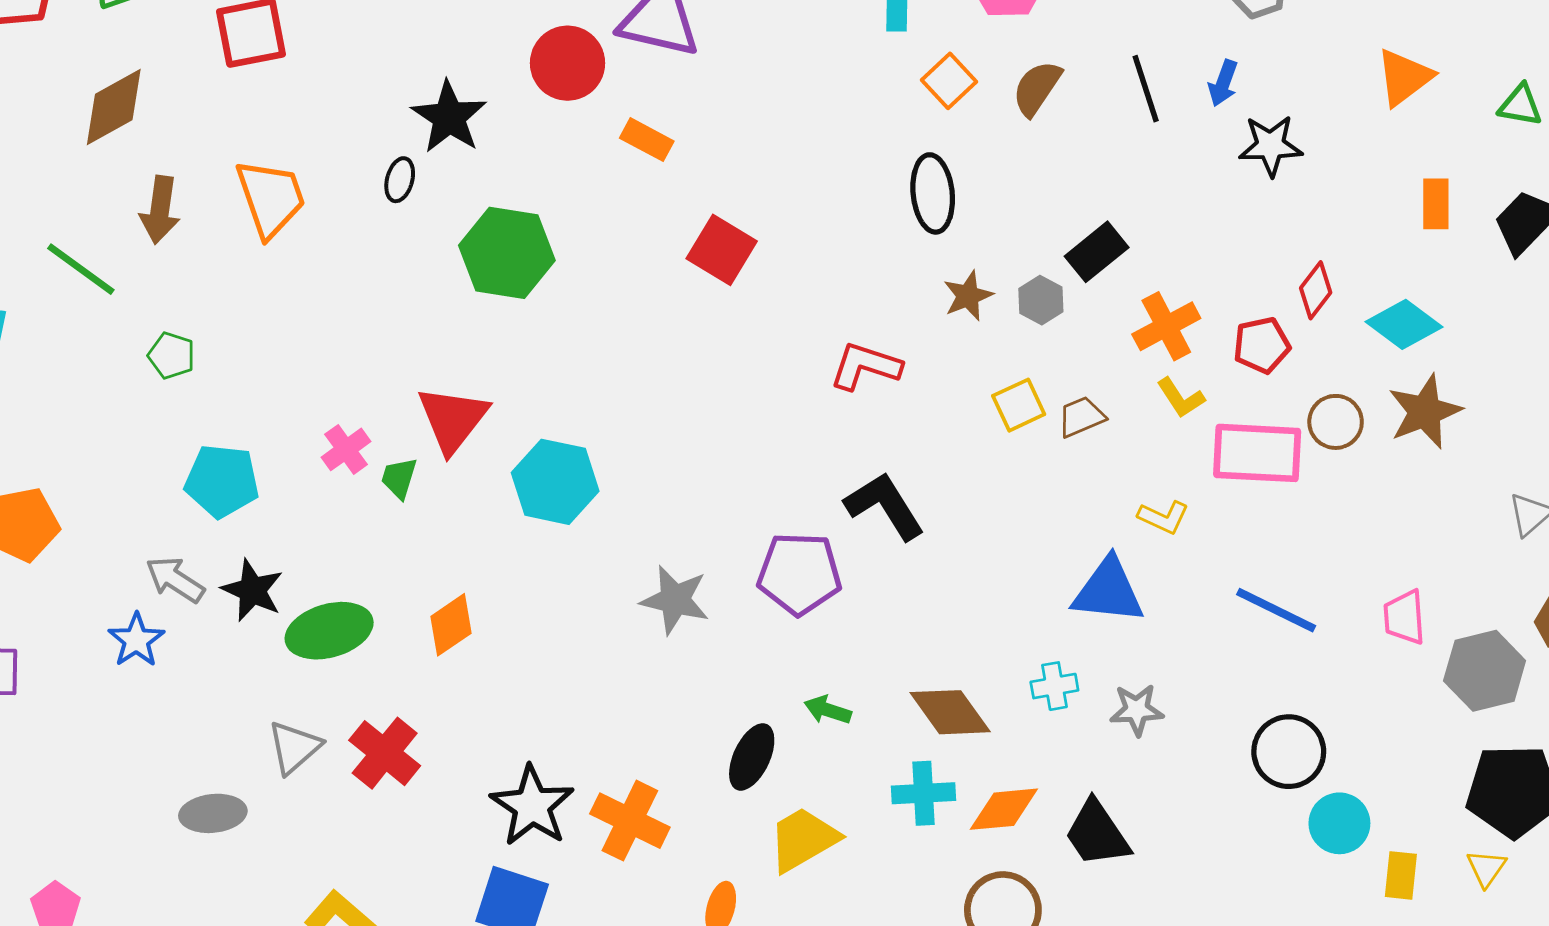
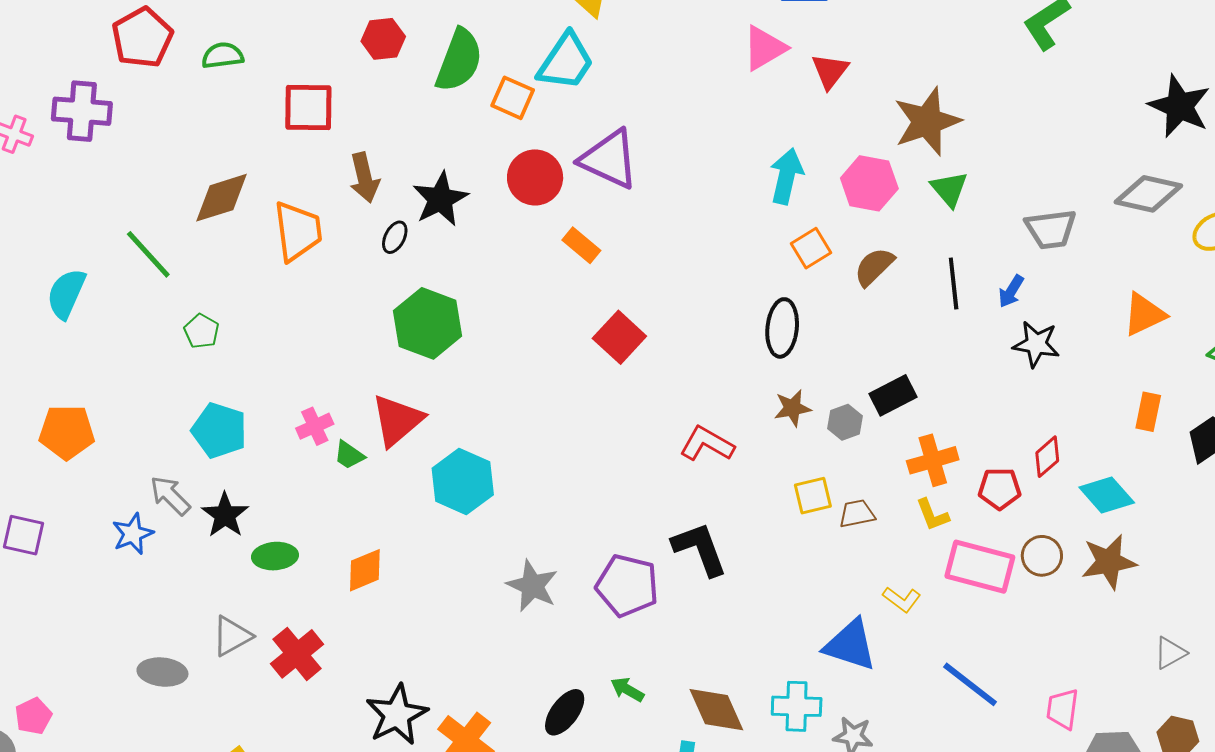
brown diamond: (114, 107) -> (222, 198), moved
brown arrow: (160, 210) -> (364, 178), moved, turned -33
green hexagon: (507, 253) -> (428, 323), moved
green trapezoid: (399, 478) -> (349, 455), turned -84
green ellipse: (329, 631) -> (275, 556), size x0.7
cyan cross: (1054, 686) -> (797, 706), size x1.4

